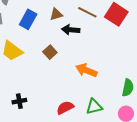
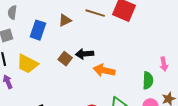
black arrow: (71, 30) -> (85, 54), moved

